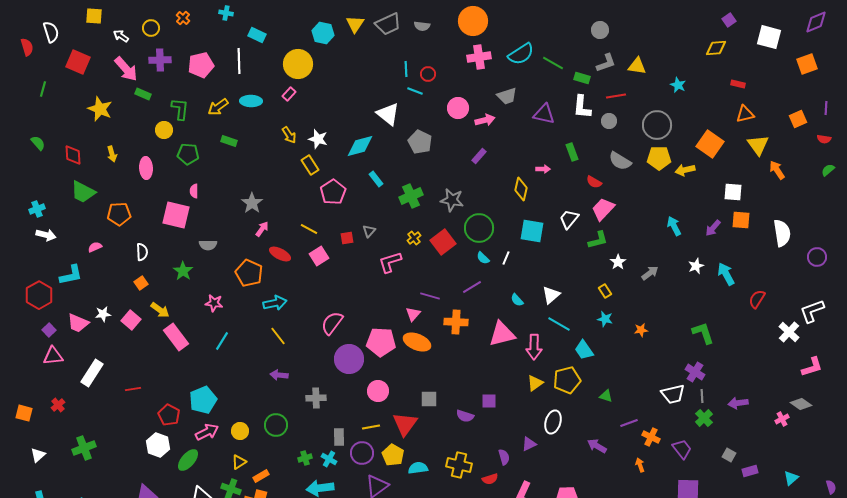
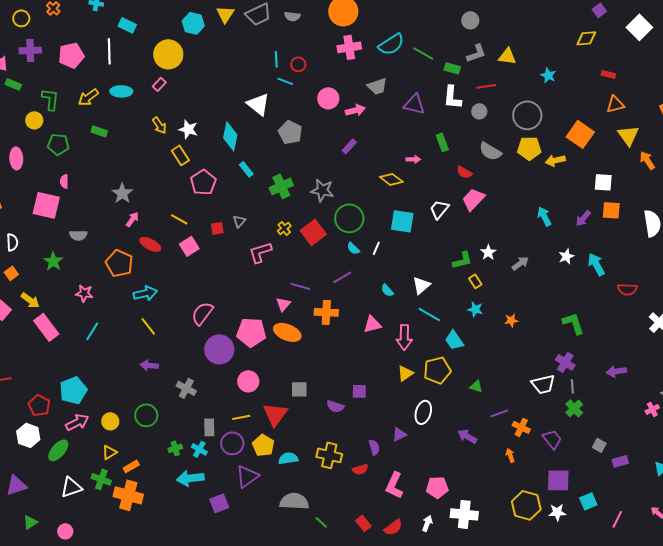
white square: (769, 37) -> (639, 27), turned 30
cyan diamond: (360, 146) -> (230, 136), turned -64
yellow diamond: (521, 189) -> (391, 179), turned -65
green L-shape: (598, 240) -> (462, 260), moved
red semicircle: (757, 299) -> (627, 289), turned -120
pink triangle: (502, 334) -> (372, 324), size x0.7
gray cross: (316, 398) -> (186, 388), turned 30
purple arrow: (738, 403) -> (616, 371), moved

